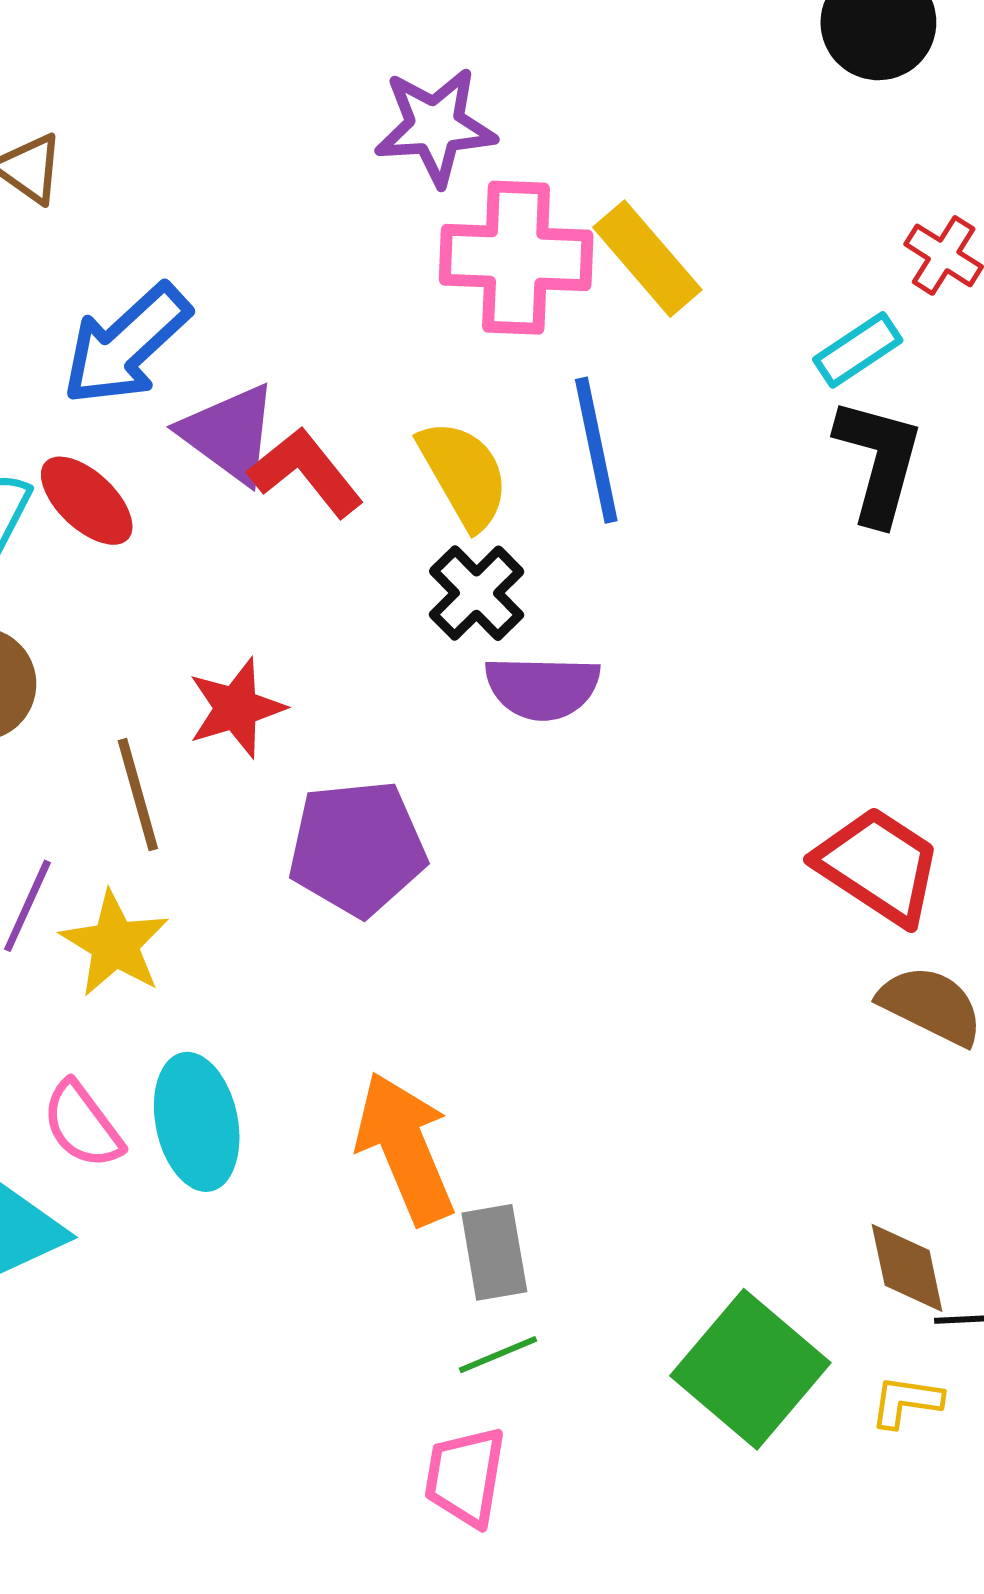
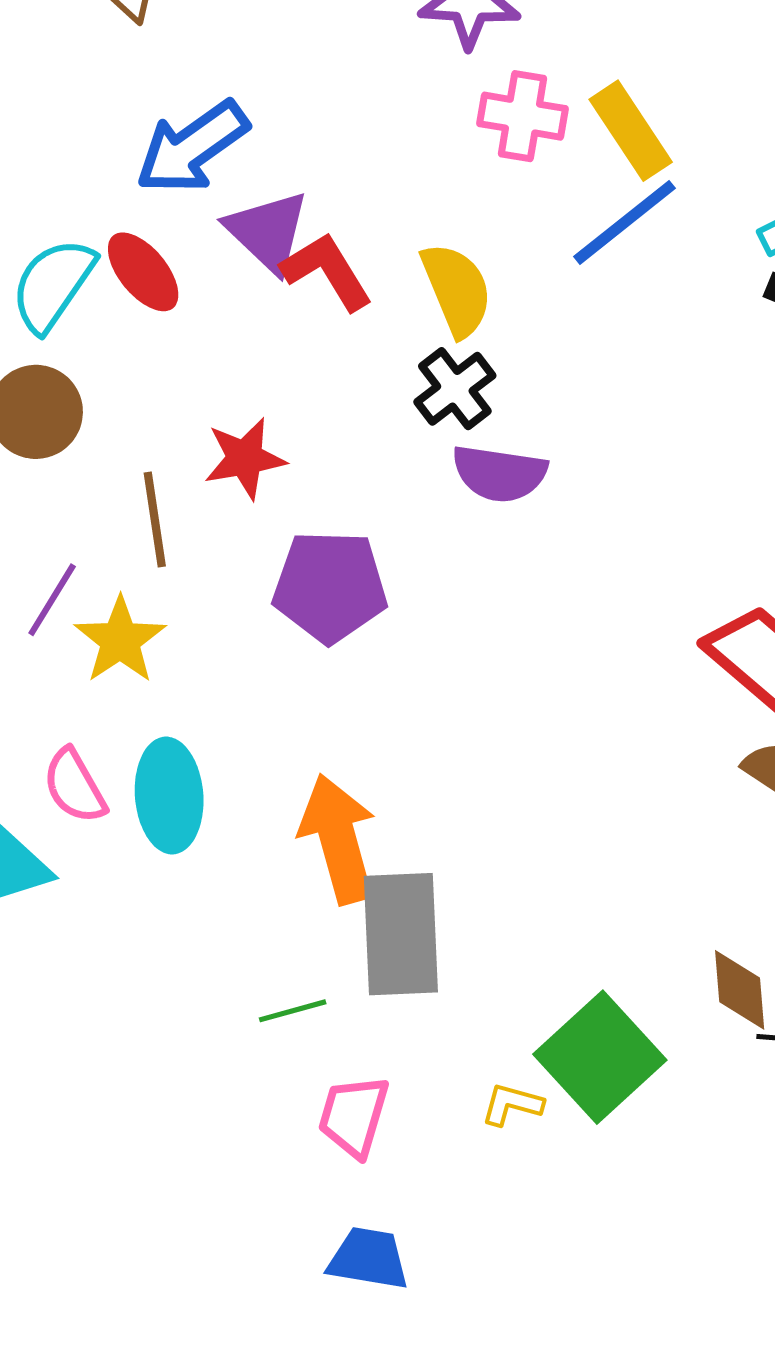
pink cross: (516, 258) -> (522, 116), size x0.7
blue line: (596, 450) -> (624, 222), moved, turned 56
gray rectangle: (494, 1252) -> (401, 934), size x1.6
green line: (498, 1355) -> (293, 1011), moved
yellow L-shape: (906, 1402) -> (512, 1104), moved

